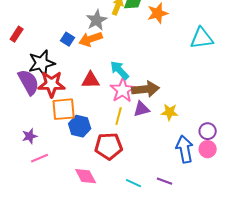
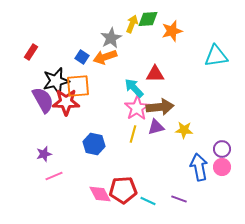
red triangle: (91, 80) -> (155, 74), moved
orange square: (64, 109) -> (78, 86), moved
red pentagon: (109, 146) -> (123, 190), moved

